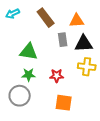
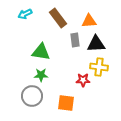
red star: (57, 76) -> (83, 80), moved
orange square: (64, 103) -> (66, 103), moved

